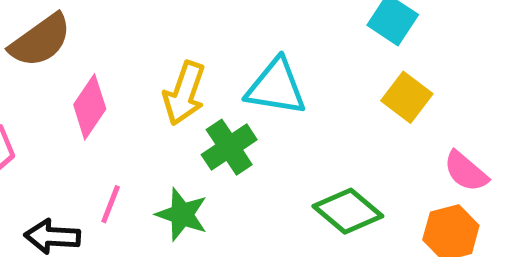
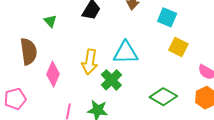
brown semicircle: (40, 40) -> (29, 51), turned -52

